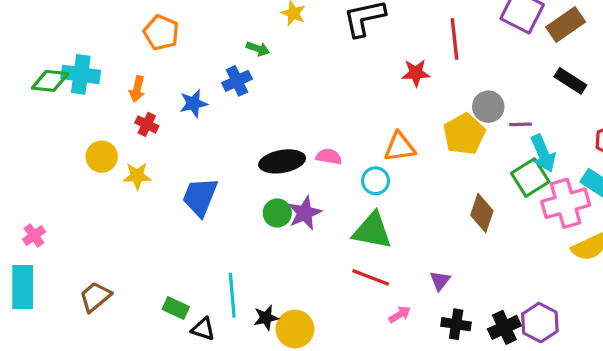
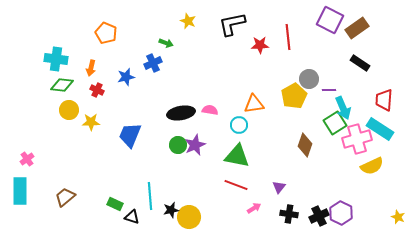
red star: (416, 73) -> (260, 45), moved
green diamond: (50, 81) -> (62, 85), moved

